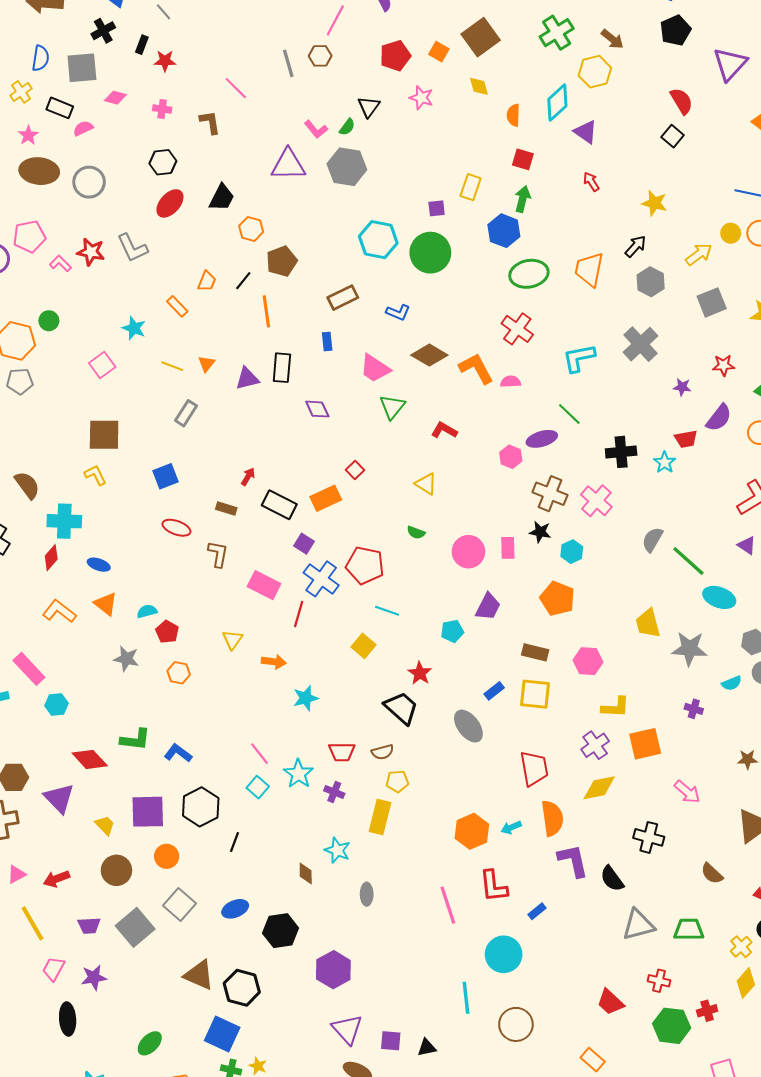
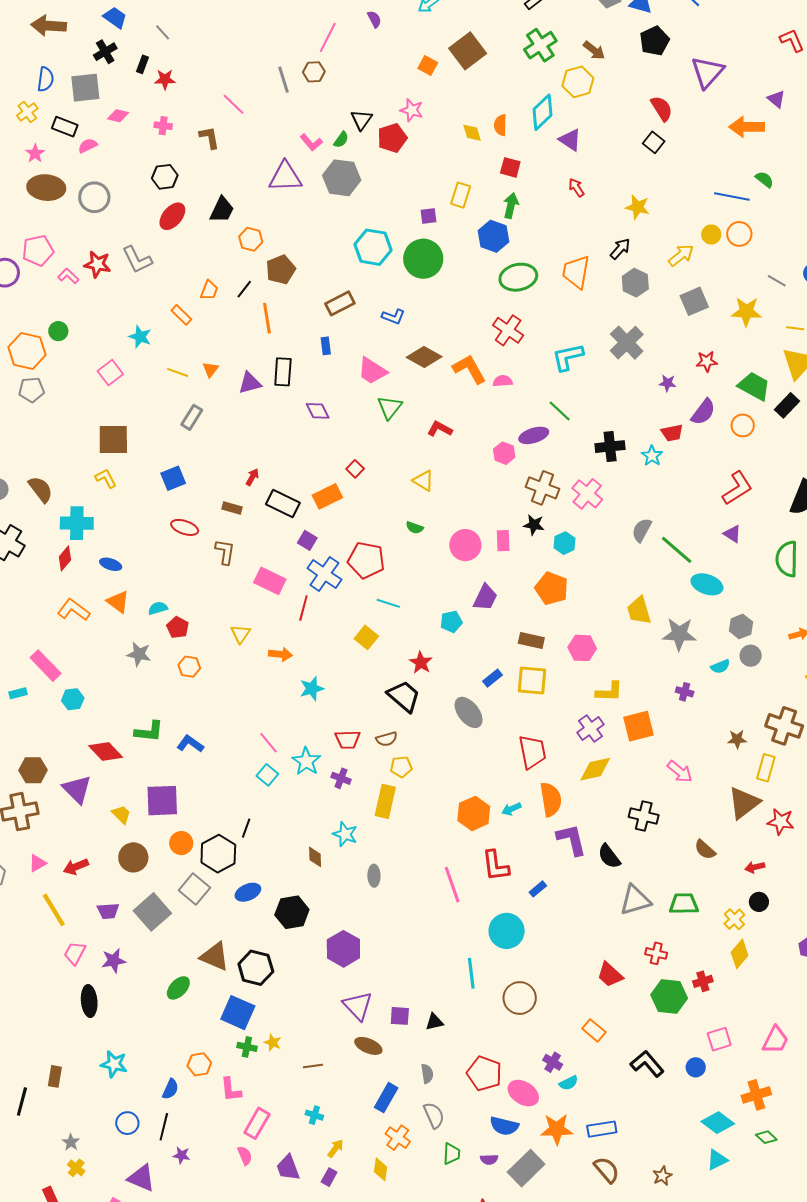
red pentagon: (395, 56) -> (392, 138), moved
yellow diamond: (479, 86) -> (472, 133), moved
black hexagon: (201, 807) -> (218, 854), moved
green ellipse: (150, 1043) -> (178, 988), moved

